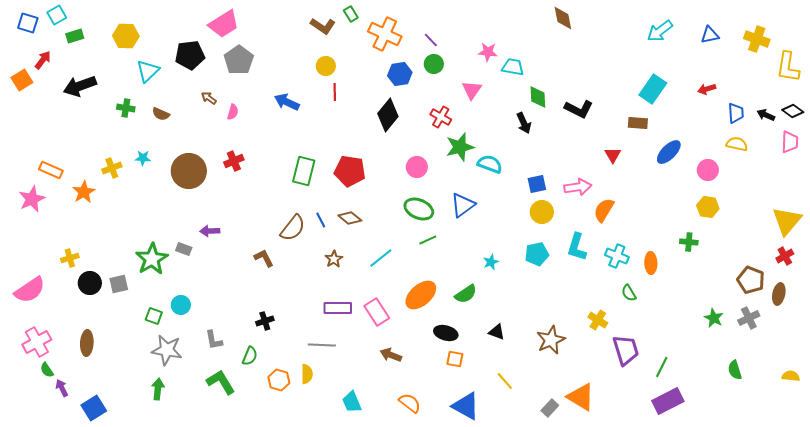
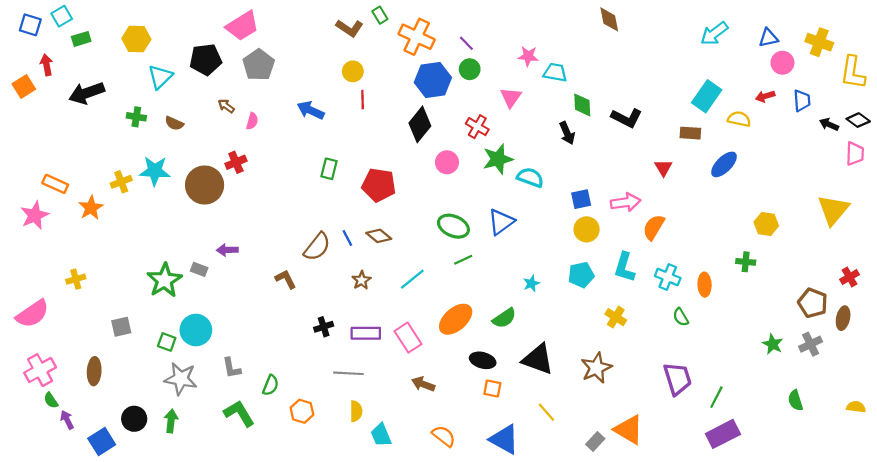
red arrow: (43, 60) -> (47, 65), turned -48
blue hexagon: (400, 74) -> (433, 80), size x1.4
blue trapezoid: (736, 113) -> (802, 101), moved
yellow semicircle: (737, 144) -> (739, 119), moved
cyan star: (143, 158) -> (155, 171), size x1.8
red cross: (234, 161) -> (236, 162), moved
pink circle: (417, 167) -> (447, 162), moved
pink circle: (708, 170) -> (782, 63), moved
green rectangle: (304, 171) -> (329, 169), moved, size x0.7
yellow triangle: (787, 221) -> (833, 210), moved
black circle: (90, 283) -> (134, 419), moved
gray square: (119, 284) -> (121, 327), moved
cyan circle: (181, 305) -> (196, 330), size x1.5
yellow cross: (598, 320) -> (616, 317), moved
black cross: (265, 321) -> (324, 327), moved
black triangle: (497, 332) -> (538, 359), size x1.8
yellow semicircle: (307, 374) -> (356, 411), moved

